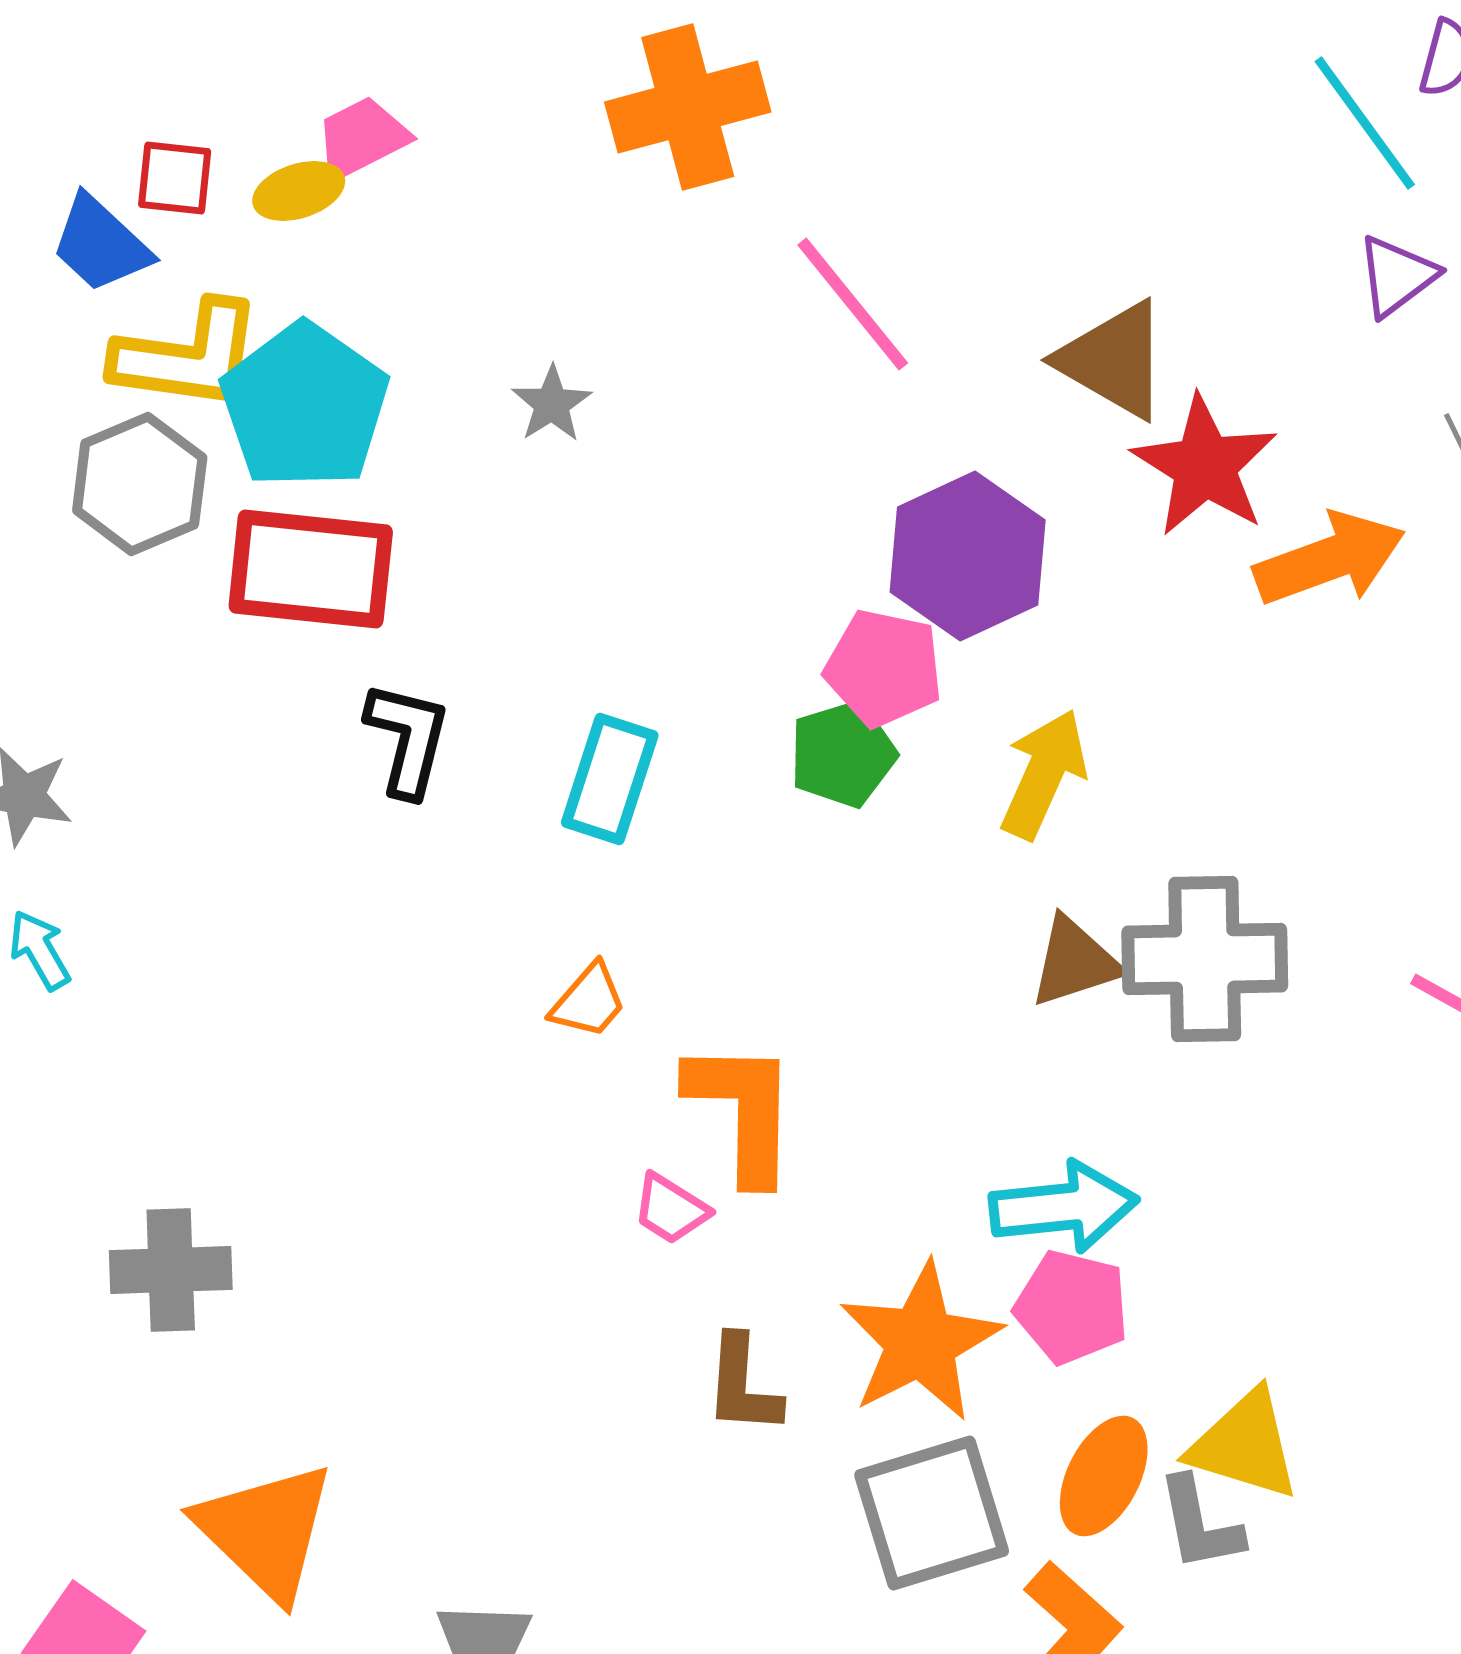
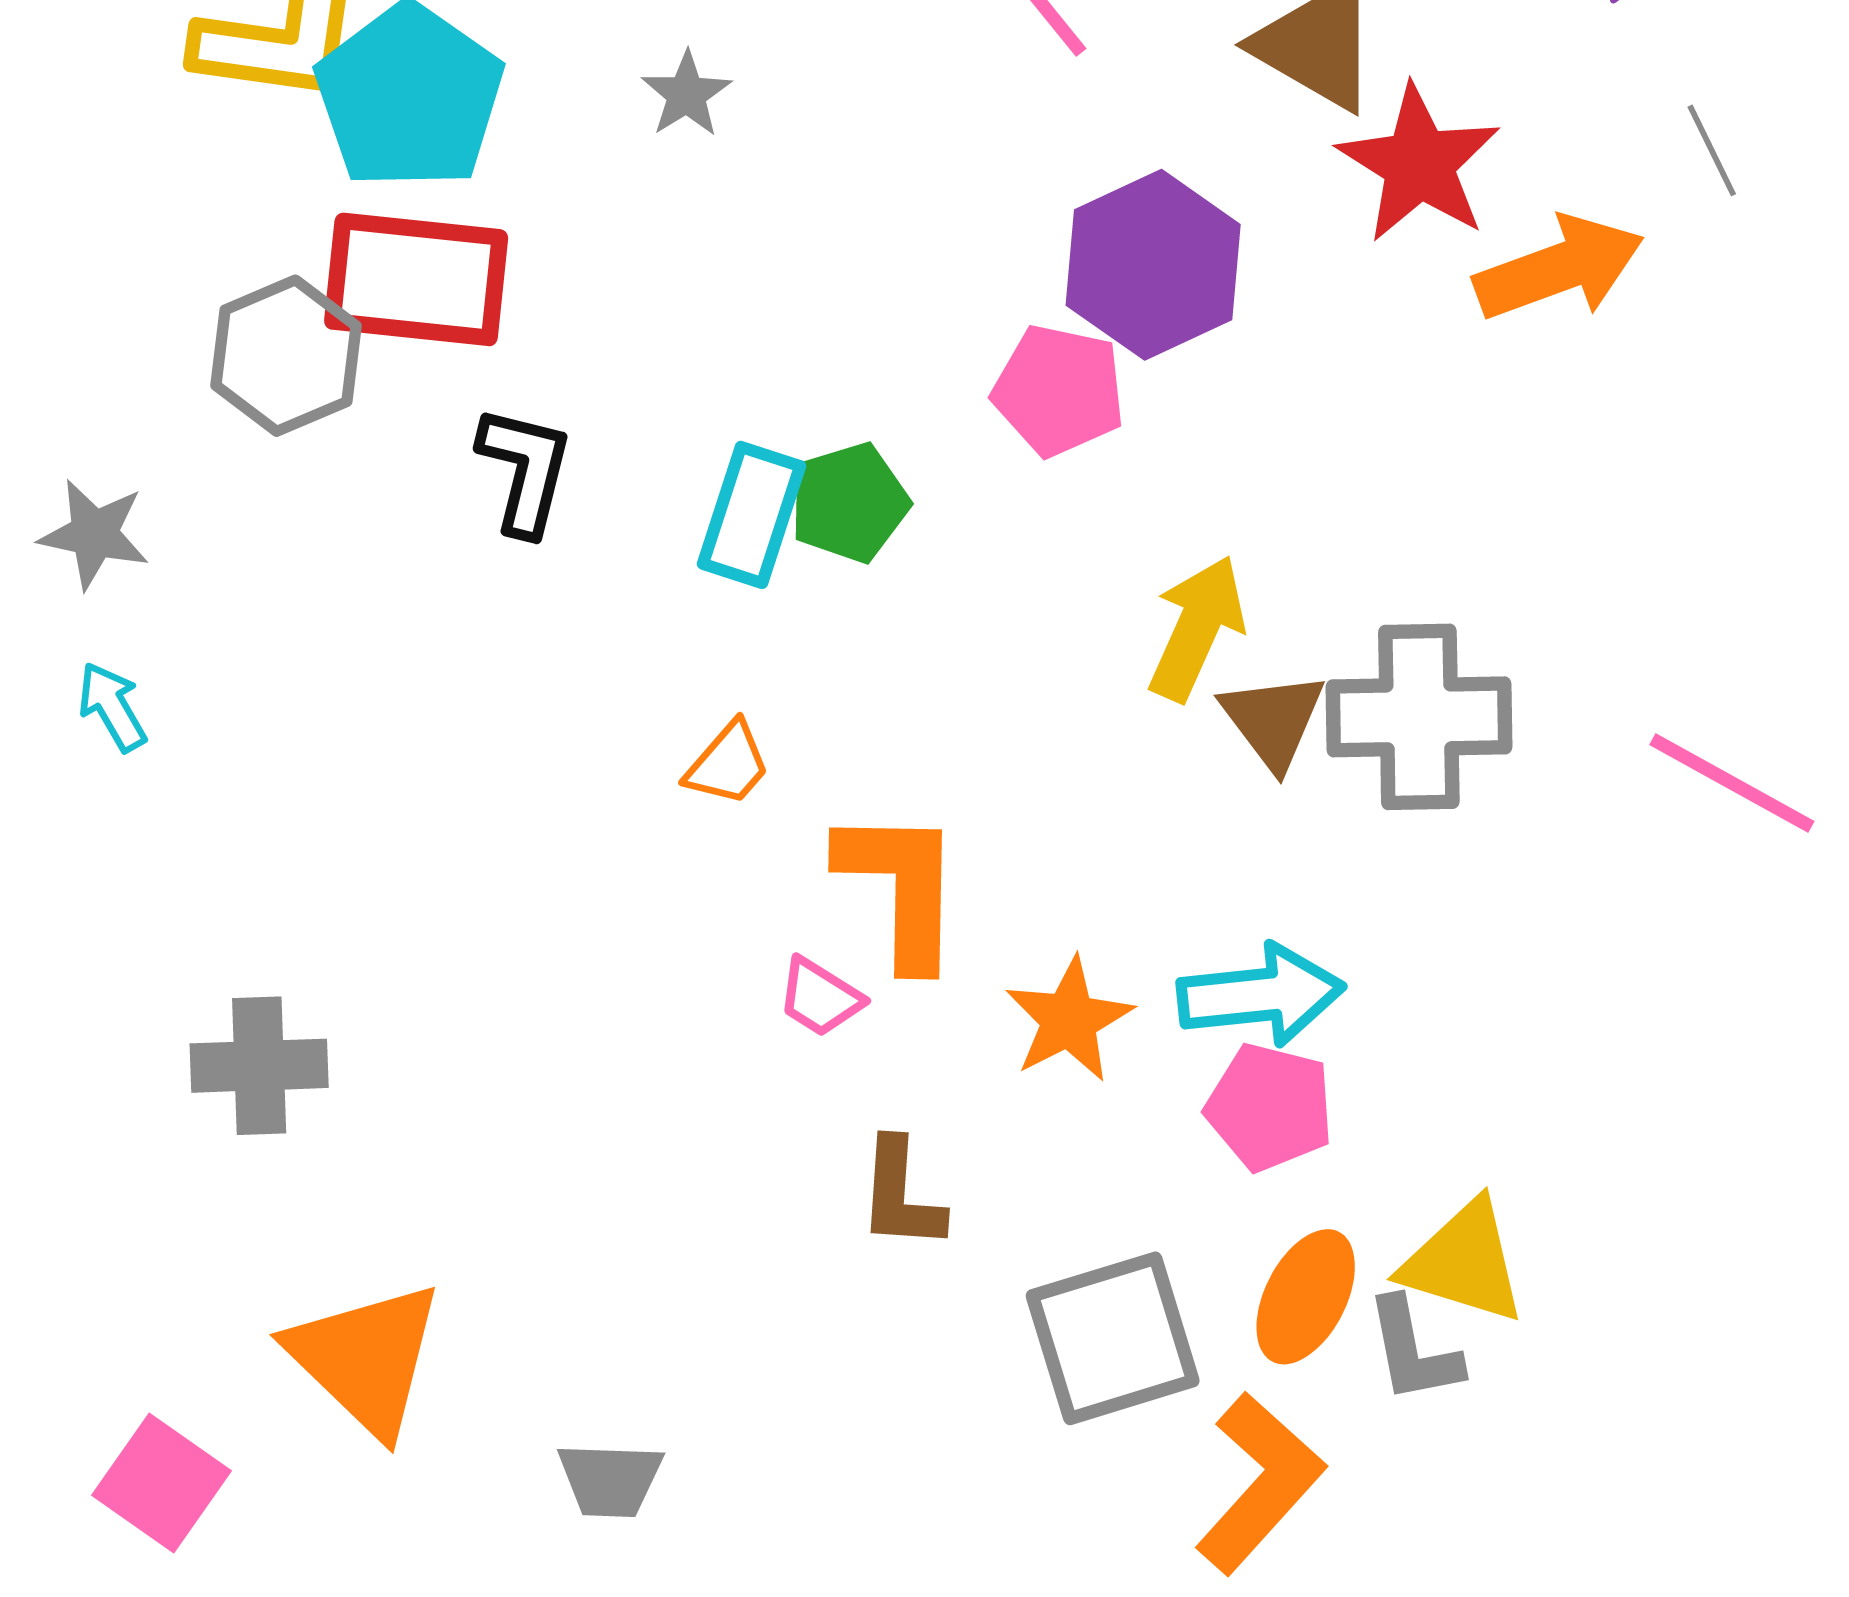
gray hexagon: (140, 484) -> (286, 356), moved
green pentagon: (843, 754) -> (849, 503), moved
yellow arrow: (1044, 774) -> (1197, 628), moved
brown triangle: (1075, 962) -> (1273, 720), turned -49
orange star: (921, 1342) -> (1069, 1020), moved, size x0.7

